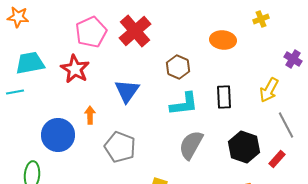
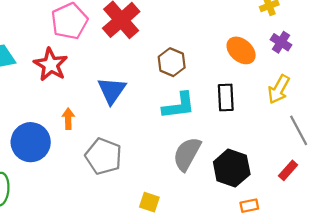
orange ellipse: (223, 40) -> (241, 50), moved, turned 35
purple cross: (293, 59) -> (281, 42), moved
black hexagon: (244, 147) -> (232, 168), moved

